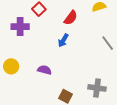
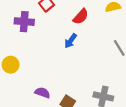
purple semicircle: (44, 70) -> (42, 93), moved

